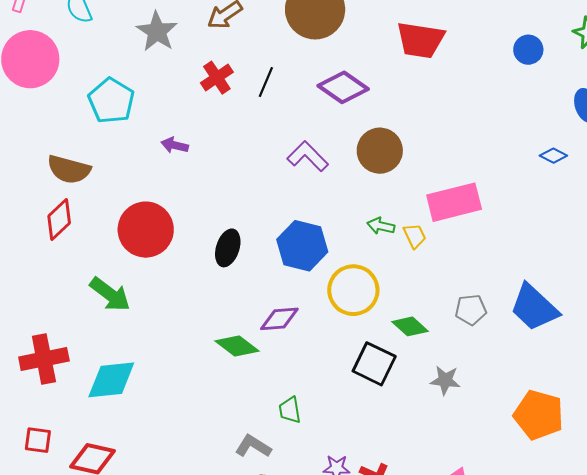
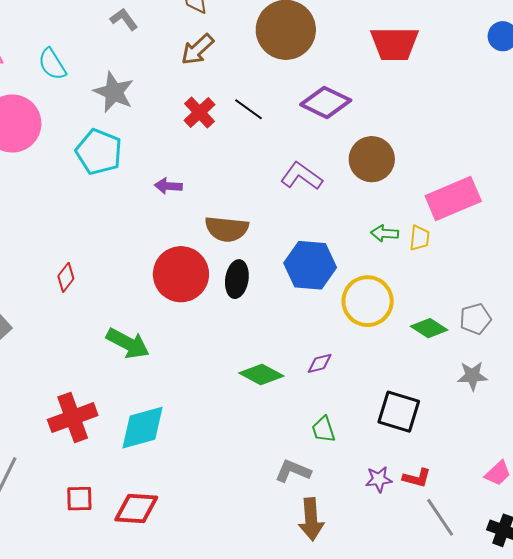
gray star: (157, 32) -> (114, 92), moved
black line: (266, 82) -> (249, 109), turned -68
brown semicircle: (69, 169) -> (227, 229), moved
red diamond: (59, 220) -> (66, 277), size x0.7
red circle: (146, 230) -> (181, 274), moved
yellow trapezoid: (415, 236) -> (420, 238), turned 40
gray pentagon: (471, 310) -> (475, 319), moved
purple diamond: (279, 319) -> (320, 363), moved, size x0.7
black square: (374, 364) -> (399, 412), moved

